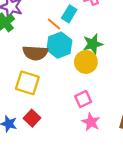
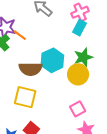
cyan rectangle: (69, 14) -> (79, 28), moved
orange line: (54, 24) -> (20, 35), moved

